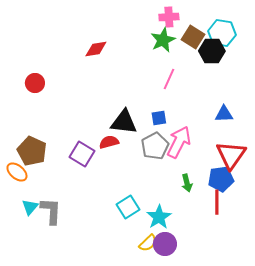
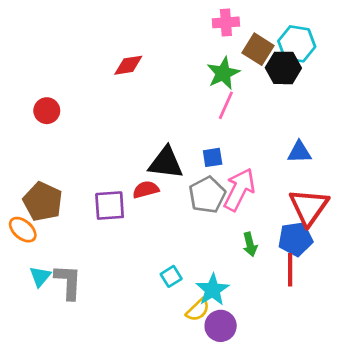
green star: (163, 40) -> (223, 73), moved
purple square: (82, 154) -> (110, 206), turned -35
cyan square: (128, 207) -> (171, 276), size x0.7
yellow semicircle: (148, 243) -> (198, 310), moved

